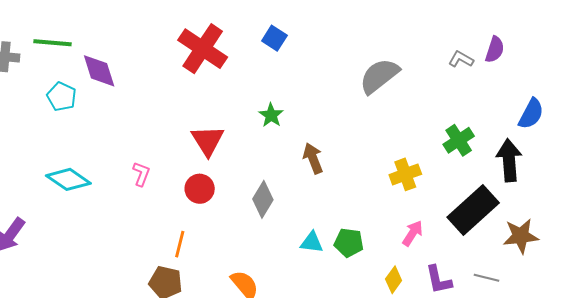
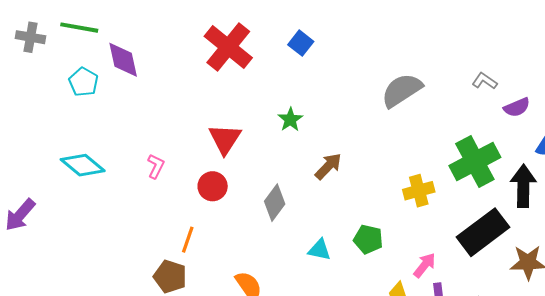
purple semicircle: (495, 50) -> (517, 107), moved, turned 44
green cross: (459, 140) -> (475, 162), size x1.6
brown arrow: (313, 158) -> (328, 166), turned 60
pink arrow: (413, 233) -> (425, 265), moved
green pentagon: (349, 243) -> (368, 239), moved

